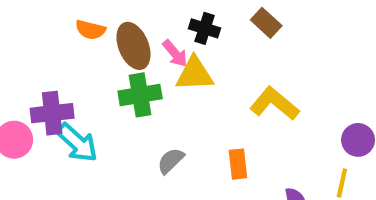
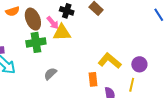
orange semicircle: (90, 30) -> (13, 11), turned -32
yellow L-shape: (274, 104) -> (110, 61), moved
orange rectangle: (238, 164) -> (93, 79), moved

